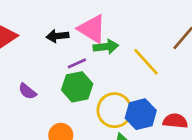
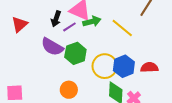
black arrow: (57, 36) -> (56, 19), turned -56
purple line: (77, 63) -> (69, 27), moved
purple semicircle: (27, 91) -> (52, 47), moved, size x1.6

